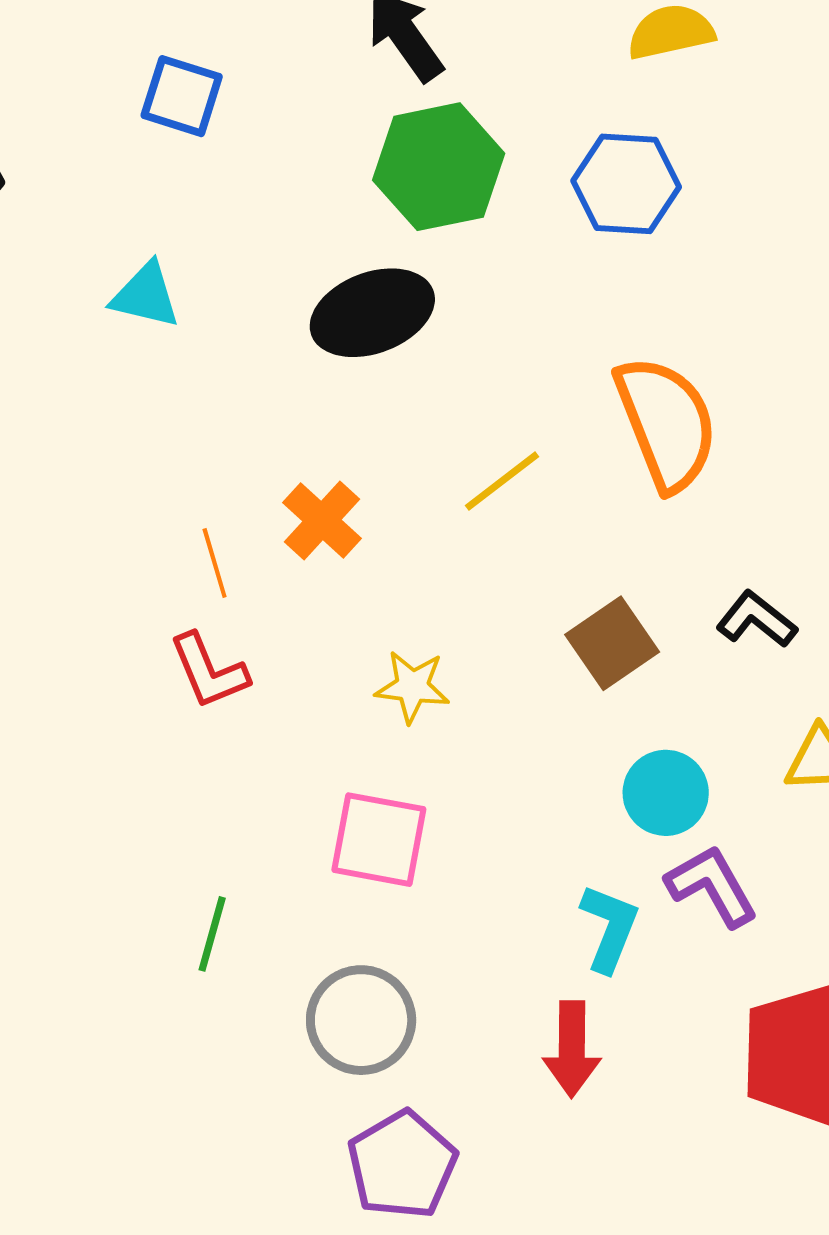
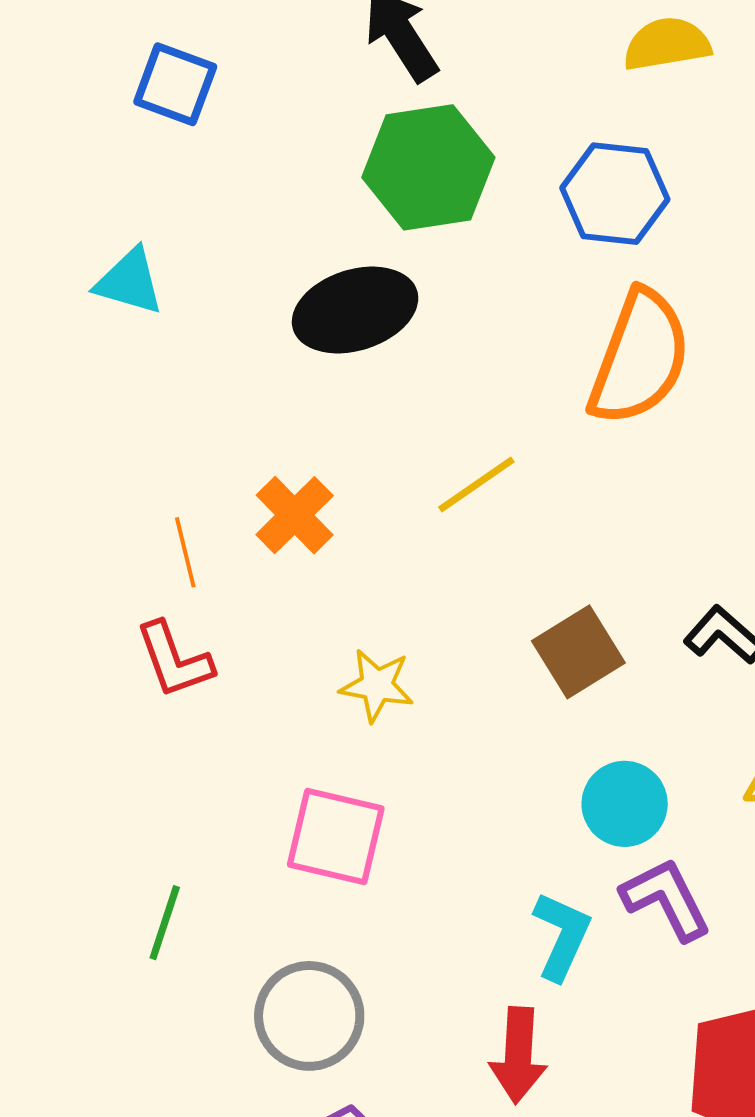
orange semicircle: (666, 423) -> (640, 358), moved, turned 39

